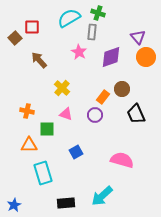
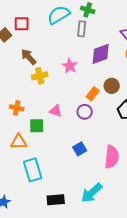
pink star: (79, 52) -> (70, 66), moved
yellow cross: (62, 88) -> (40, 76), moved, turned 35
blue square: (76, 152) -> (80, 149), moved
pink semicircle: (122, 160) -> (112, 157), turned 80

